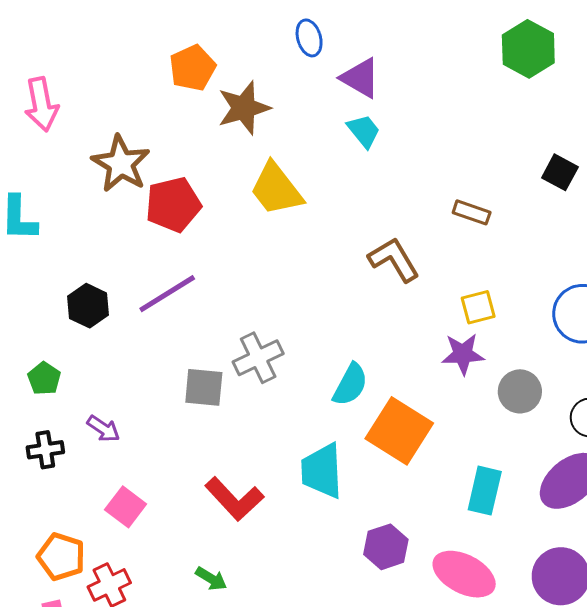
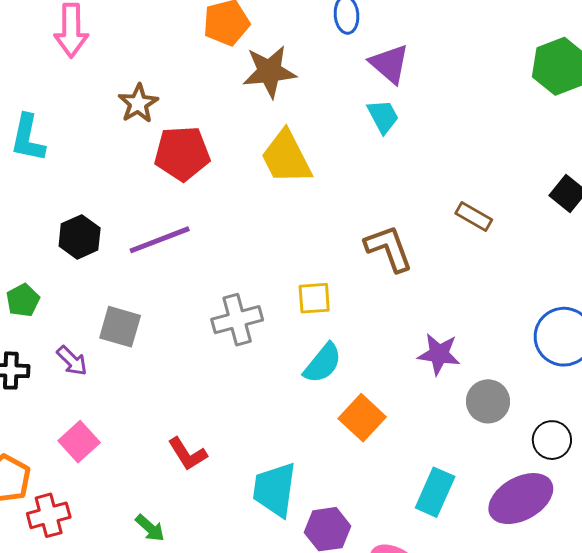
brown star: (121, 164) -> (138, 103), size x0.7
yellow square: (478, 307) -> (314, 298), moved
gray square: (204, 387) -> (120, 327), moved
orange square: (399, 431) -> (362, 418), size x0.7
cyan trapezoid: (322, 471) -> (275, 490), moved
red L-shape: (234, 499) -> (187, 454), size x0.7

